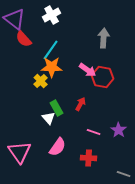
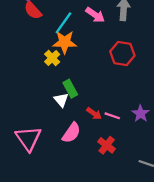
pink arrow: (88, 70) -> (95, 15), moved
red arrow: (81, 104) -> (94, 114), moved, turned 96
red cross: (89, 158) -> (107, 145), turned 35

